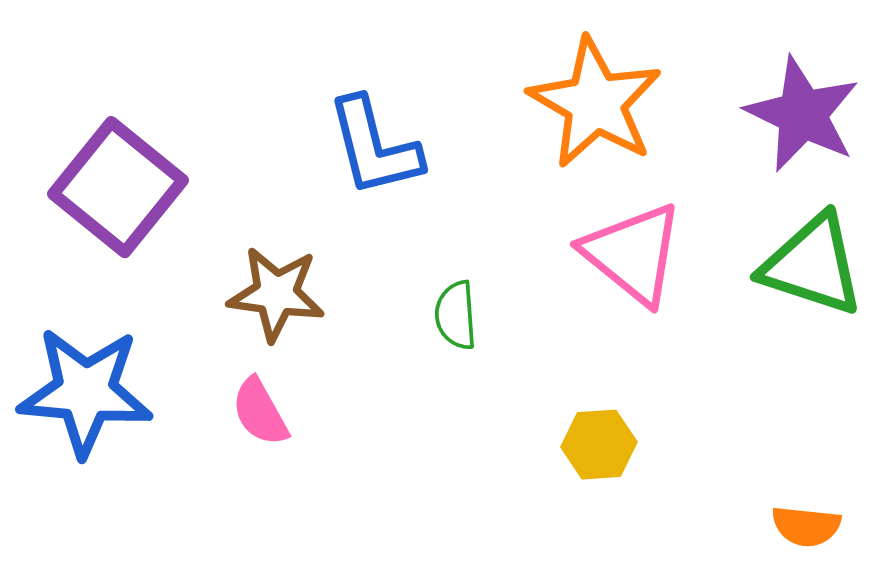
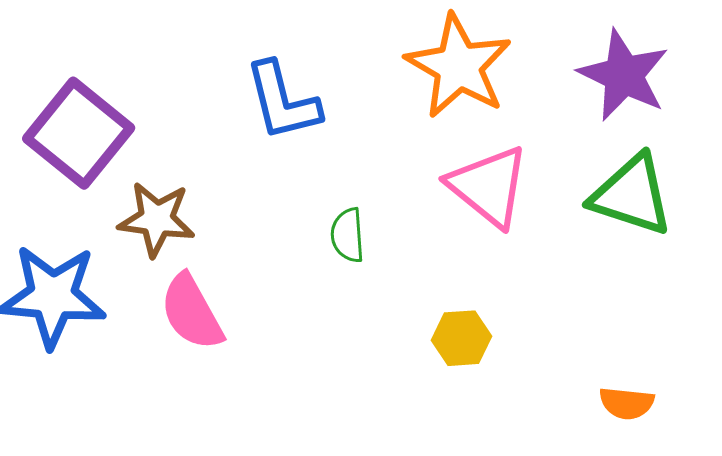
brown star: (276, 294) -> (157, 219), moved
pink semicircle: (260, 412) -> (192, 312), size x1.4

